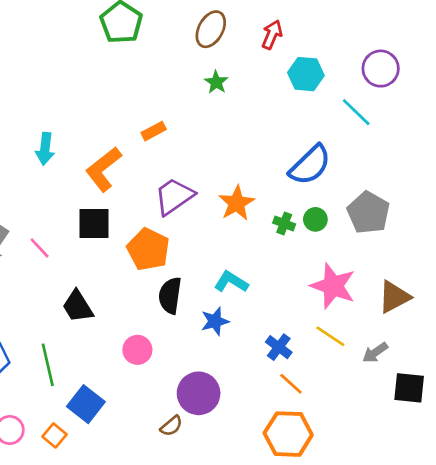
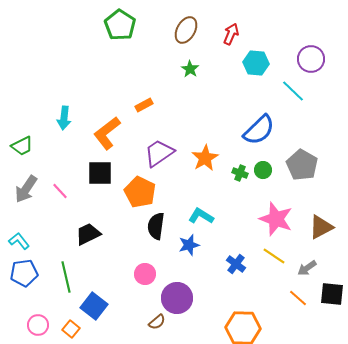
black trapezoid: (78, 306) -> (88, 234), turned 96
pink circle: (137, 350) -> (145, 274), moved
orange line: (291, 384) -> (298, 298), moved

